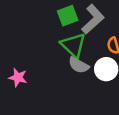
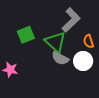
green square: (68, 16) -> (26, 35), moved

